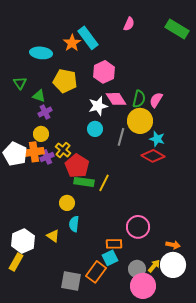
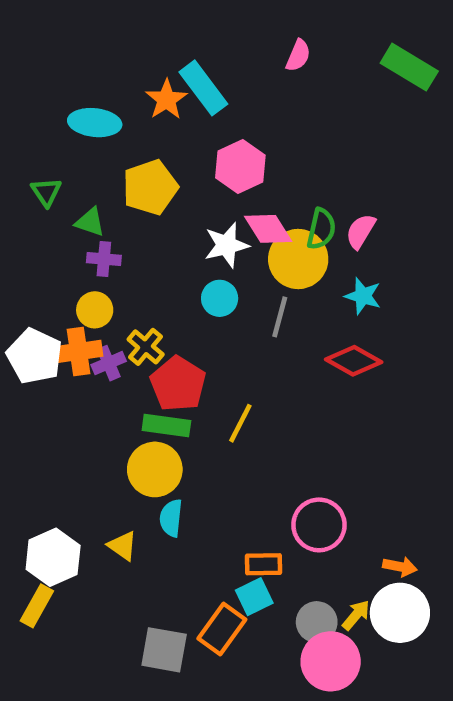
yellow pentagon: (65, 81) -> (150, 187), turned -30
purple cross: (45, 112) -> (104, 259), turned 32
yellow circle: (140, 121) -> (298, 259), moved
cyan star: (157, 139) -> (363, 296), moved
green rectangle: (84, 182) -> (166, 425), moved
yellow circle: (67, 203) -> (155, 469), size x1.5

